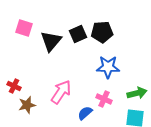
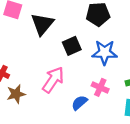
black square: (78, 34) -> (72, 46), moved

